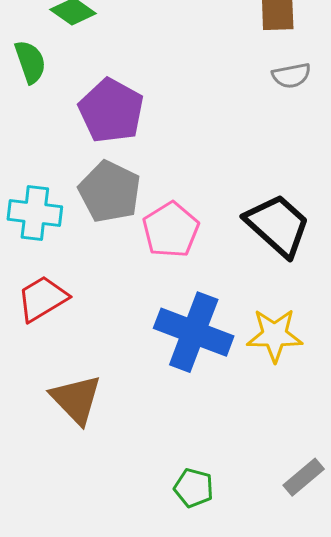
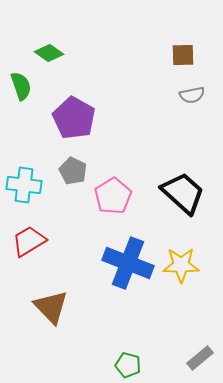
gray pentagon: (110, 192) -> (73, 171), size x0.7

